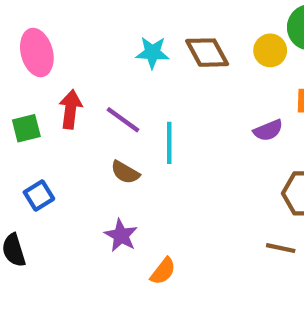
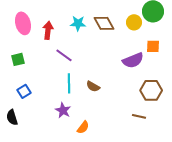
red arrow: (70, 109) -> (48, 30), moved
purple semicircle: (268, 130) -> (133, 60), size x1.5
cyan line: (169, 143) -> (69, 83), moved
brown semicircle: (125, 172) -> (93, 86), moved

